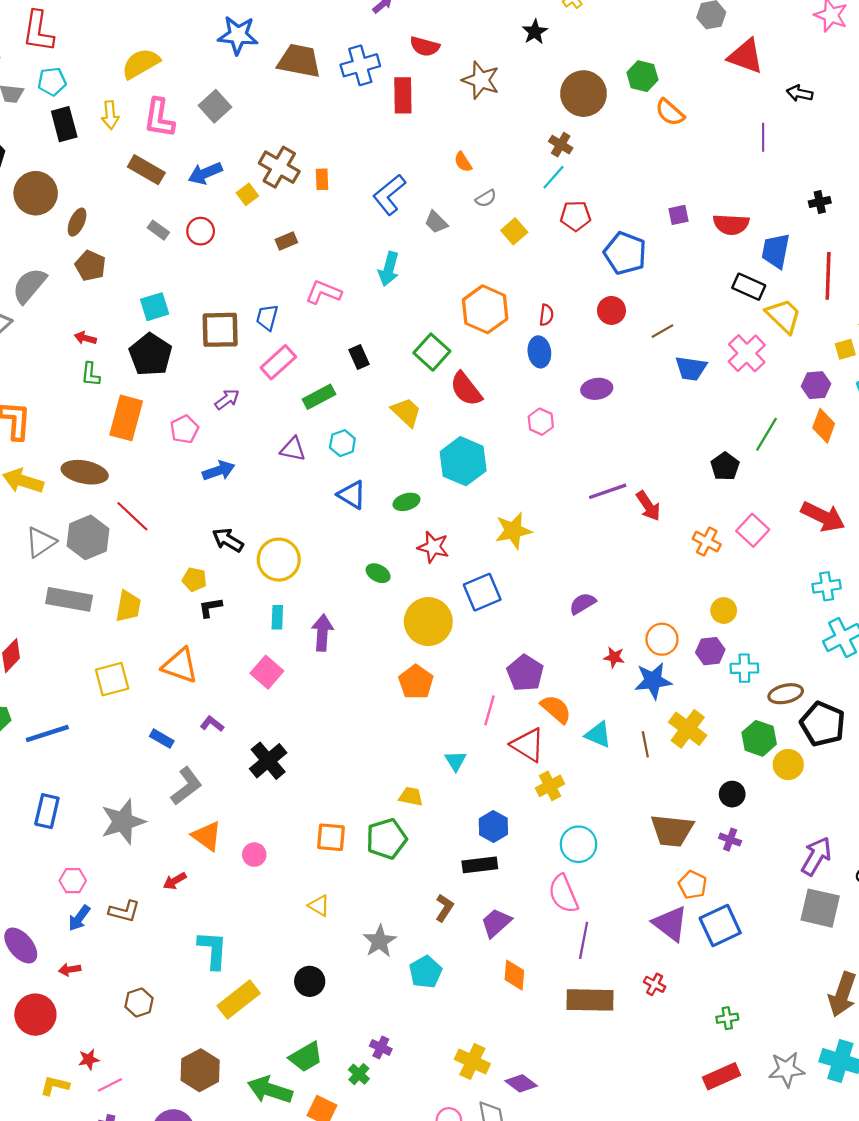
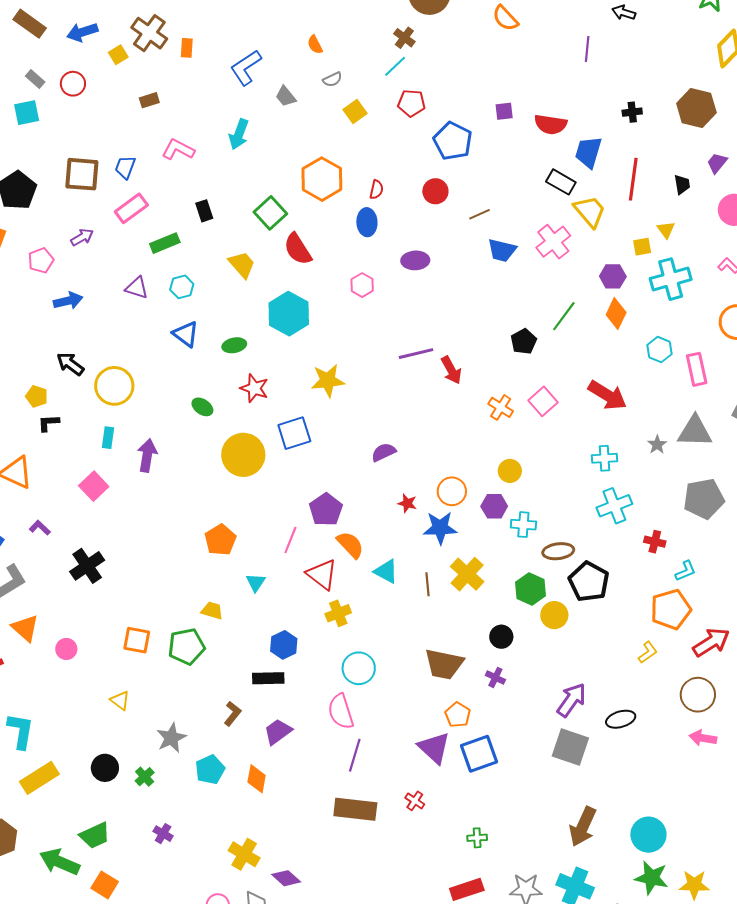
cyan square: (155, 307) -> (27, 113), moved
orange pentagon: (416, 682) -> (220, 540), moved
orange diamond: (514, 975) -> (257, 779), moved
green cross: (359, 1074) -> (145, 777), moved

